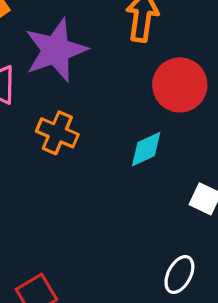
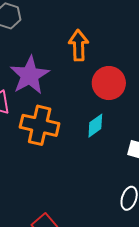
orange cross: (57, 133) -> (40, 125), size x1.5

